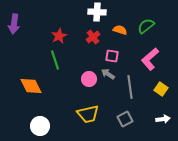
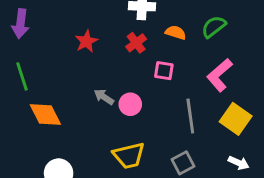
green line: (55, 60) -> (22, 76), moved
gray arrow: (108, 74) -> (104, 97), moved
yellow square: (161, 89) -> (236, 119), size x1.5
white arrow: (163, 119) -> (239, 163), turned 32

